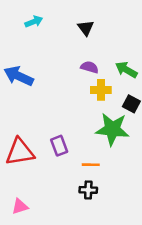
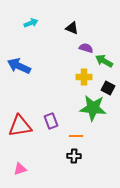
black triangle: (86, 28) -> (72, 28), turned -32
purple semicircle: (90, 67) -> (86, 48), moved

